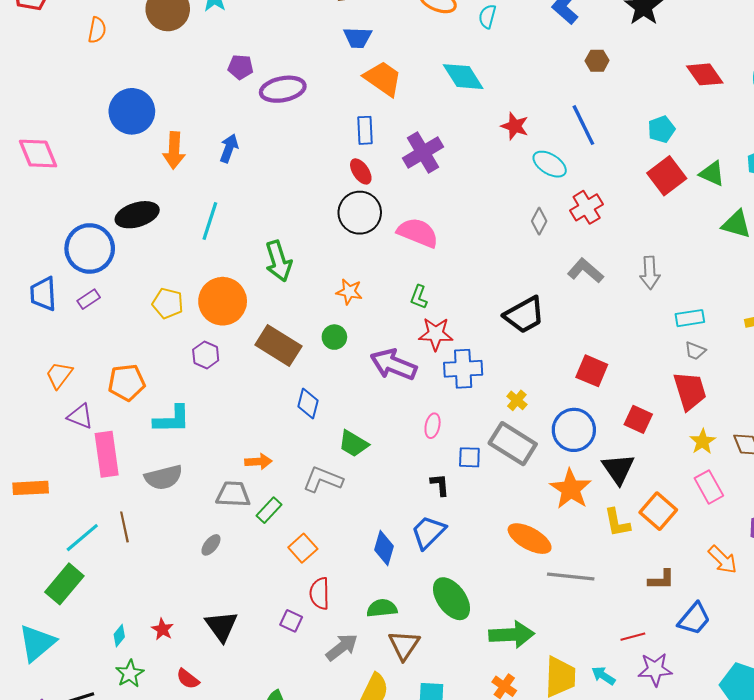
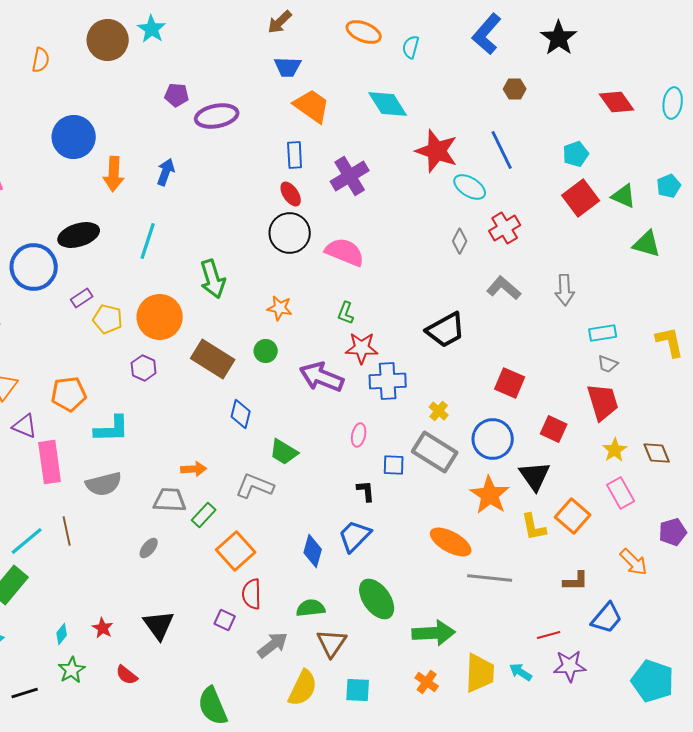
red star: (515, 126) -> (437, 151), size x1.6
purple rectangle: (89, 299) -> (82, 298), moved
orange square: (303, 548) -> (236, 551), size x1.4

